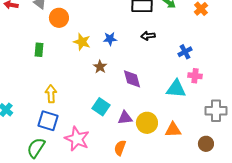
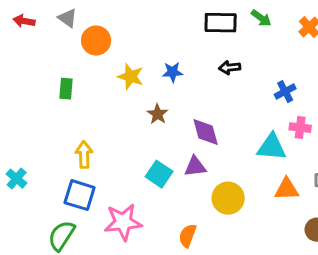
purple triangle: (125, 118) -> (195, 167), moved
orange triangle: (173, 130) -> (287, 189), moved
pink star: (77, 139) -> (123, 222), turned -30

